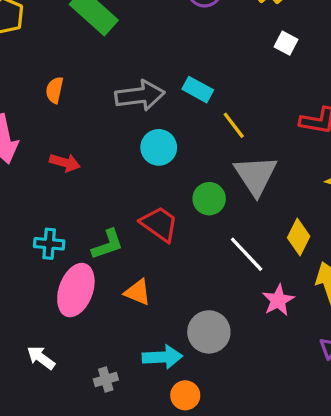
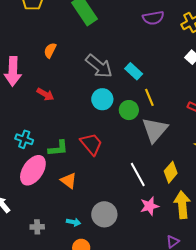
gray arrow: (140, 95) -> (99, 66), turned 32
green circle: (209, 199) -> (129, 110), moved
cyan arrow: (162, 357) -> (74, 222), size x0.6

